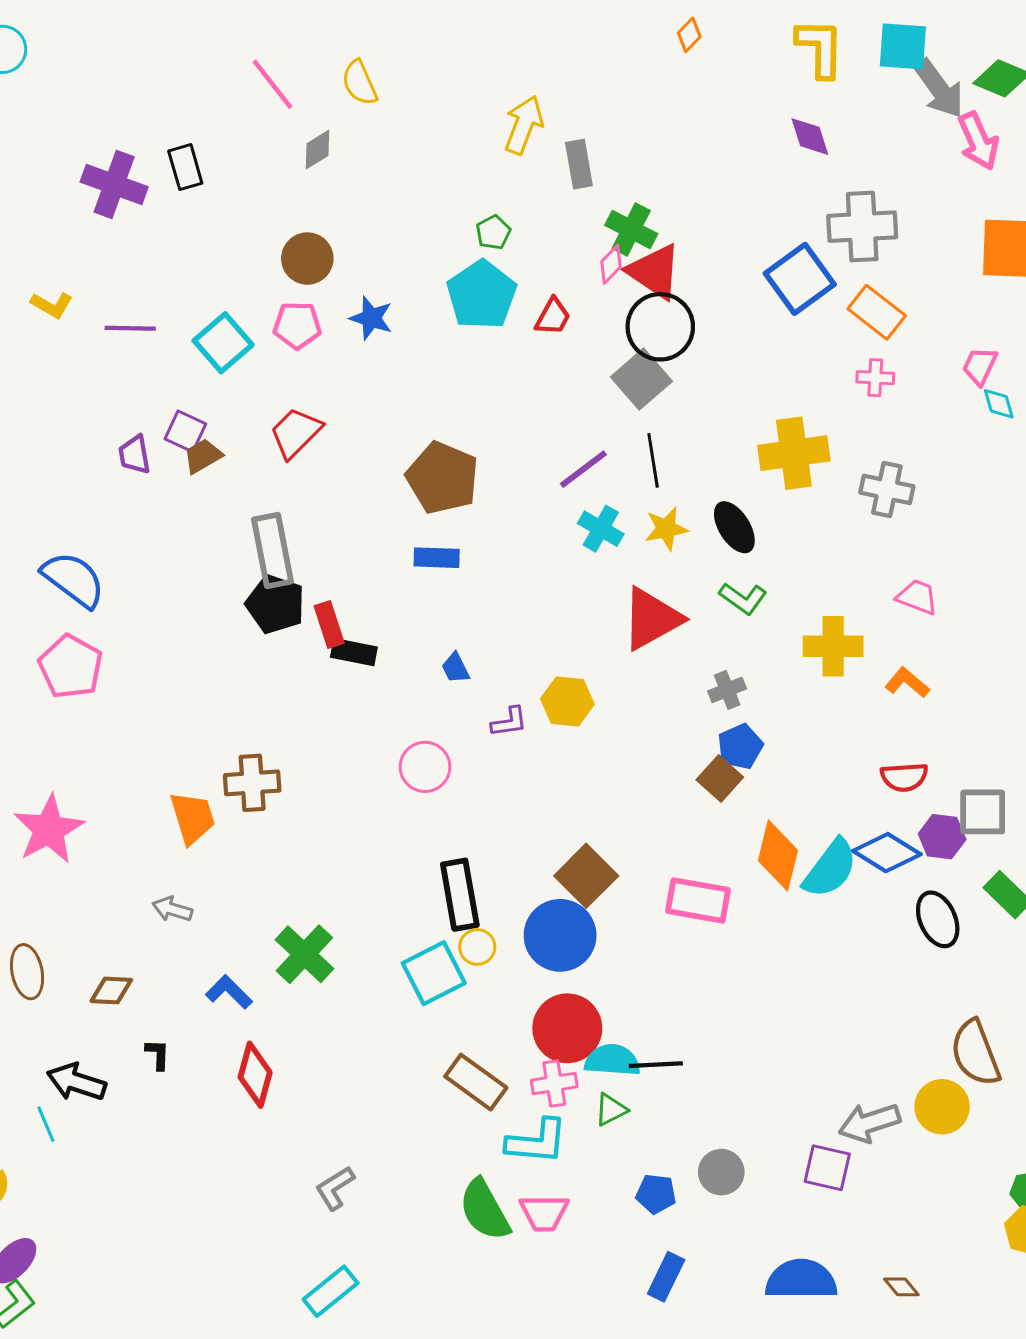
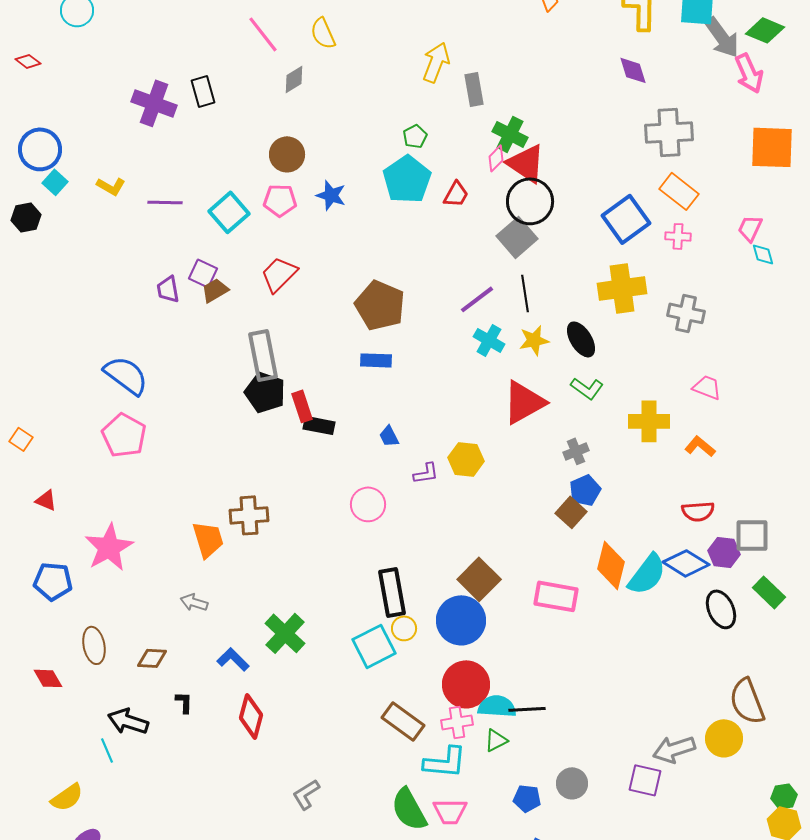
blue square: (800, 279) -> (626, 219), moved

